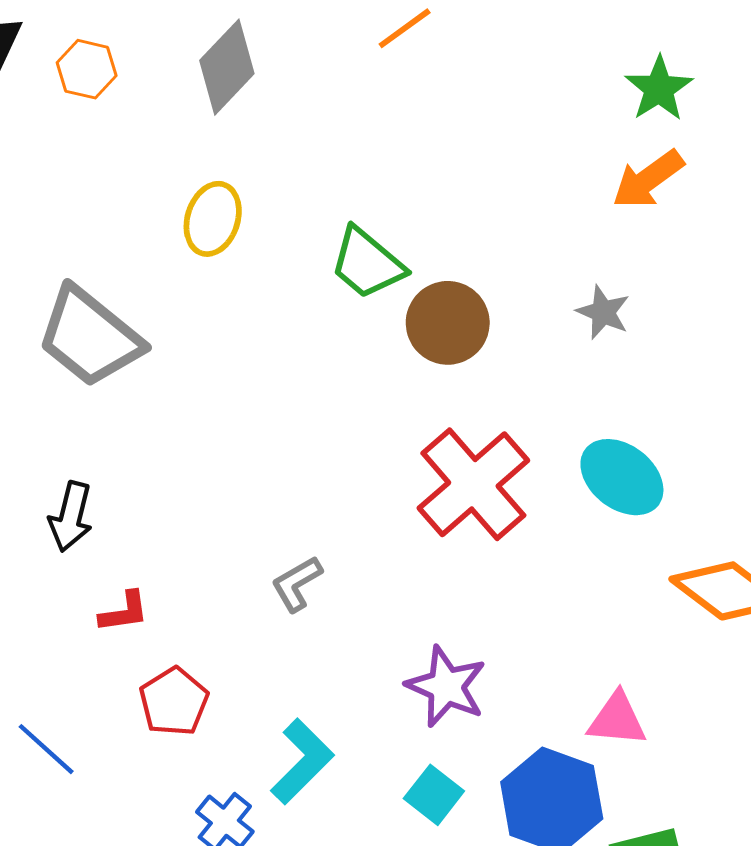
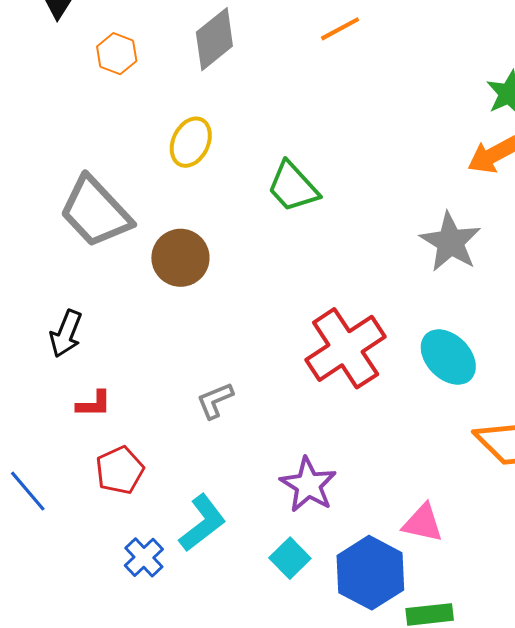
orange hexagon: (87, 69) -> (117, 54), moved
gray star: (603, 312) -> (450, 242), size x1.6
brown circle: (448, 323) -> (180, 258), moved

